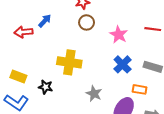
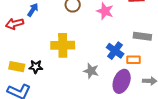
blue cross: (123, 64) -> (115, 51), moved
black star: (46, 87) -> (36, 67), moved

